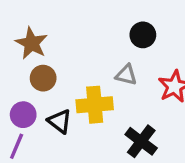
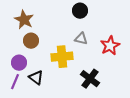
black circle: (143, 35) -> (80, 11), moved
black triangle: (60, 121) -> (36, 78), moved

